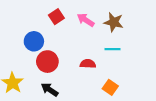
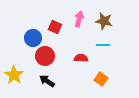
red square: (56, 17) -> (55, 27), moved, turned -32
pink arrow: (86, 20) -> (79, 19), turned 70

